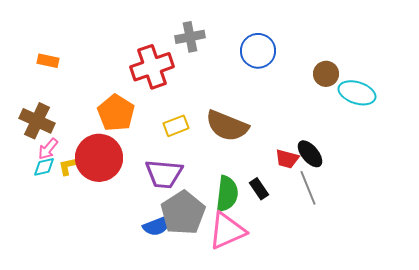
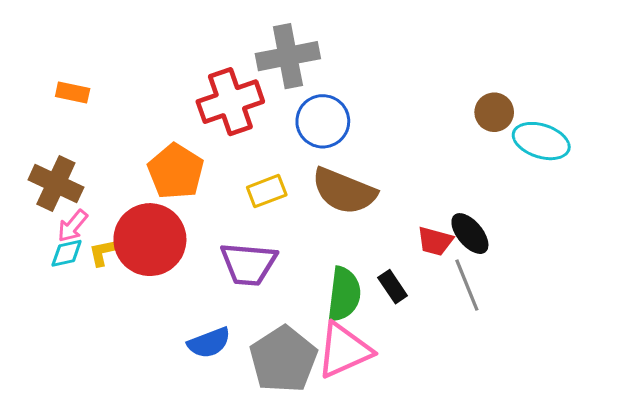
gray cross: (190, 37) -> (288, 56), size x1.4
blue circle: (258, 51) -> (323, 121), moved
gray pentagon: (183, 213) -> (283, 359), moved
blue semicircle: (157, 226) -> (209, 343), moved

